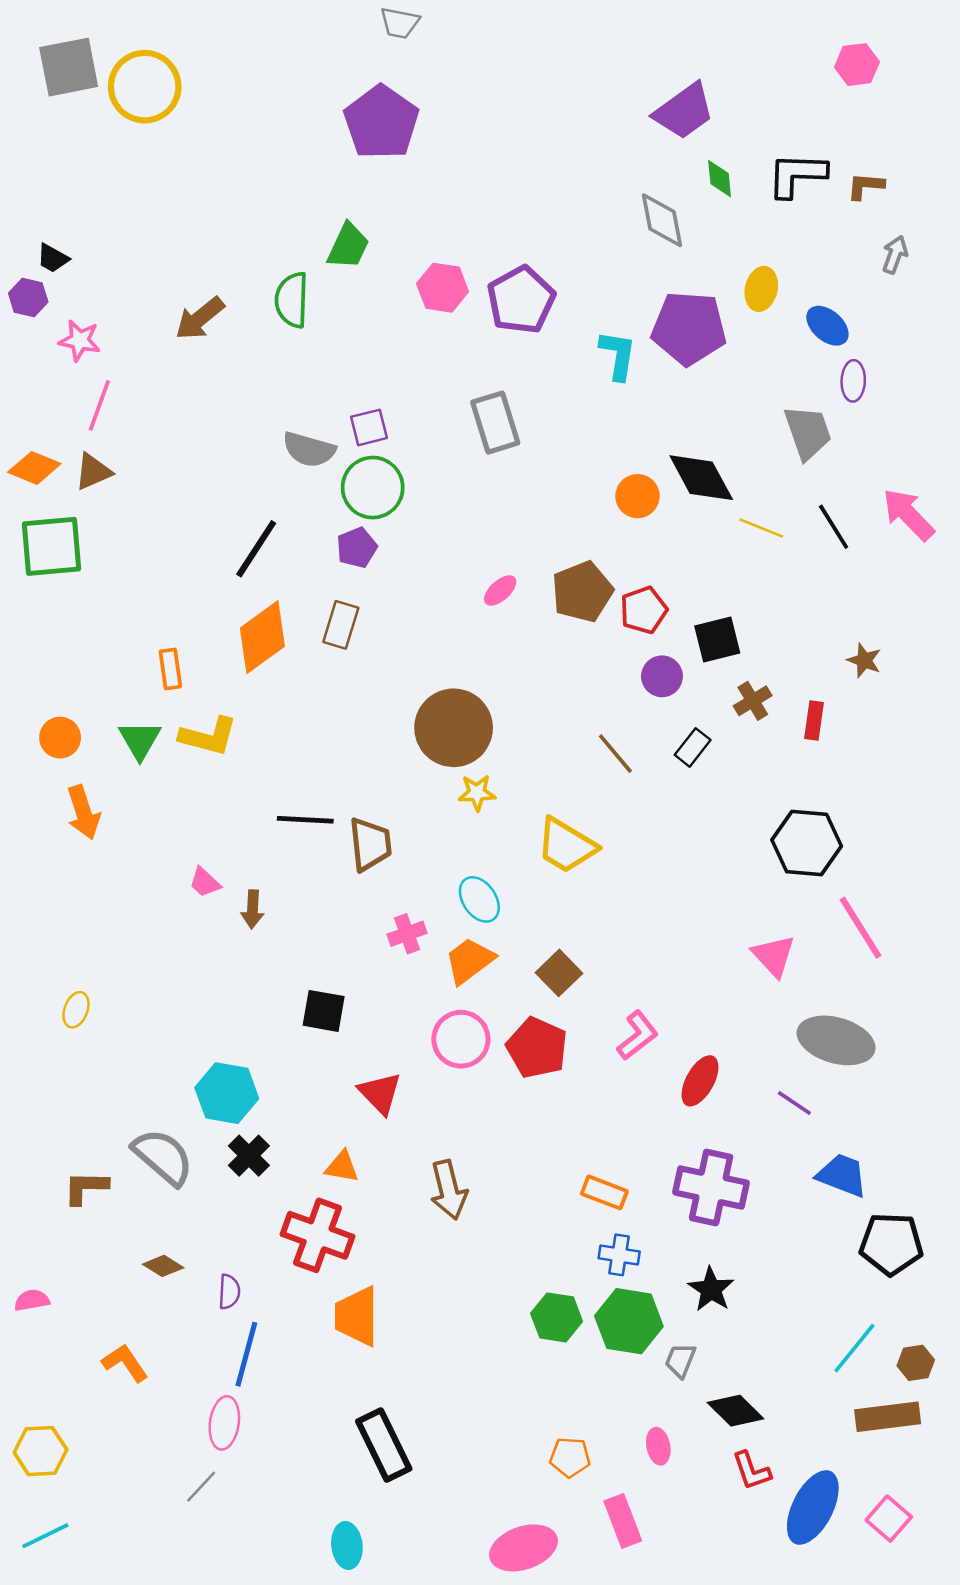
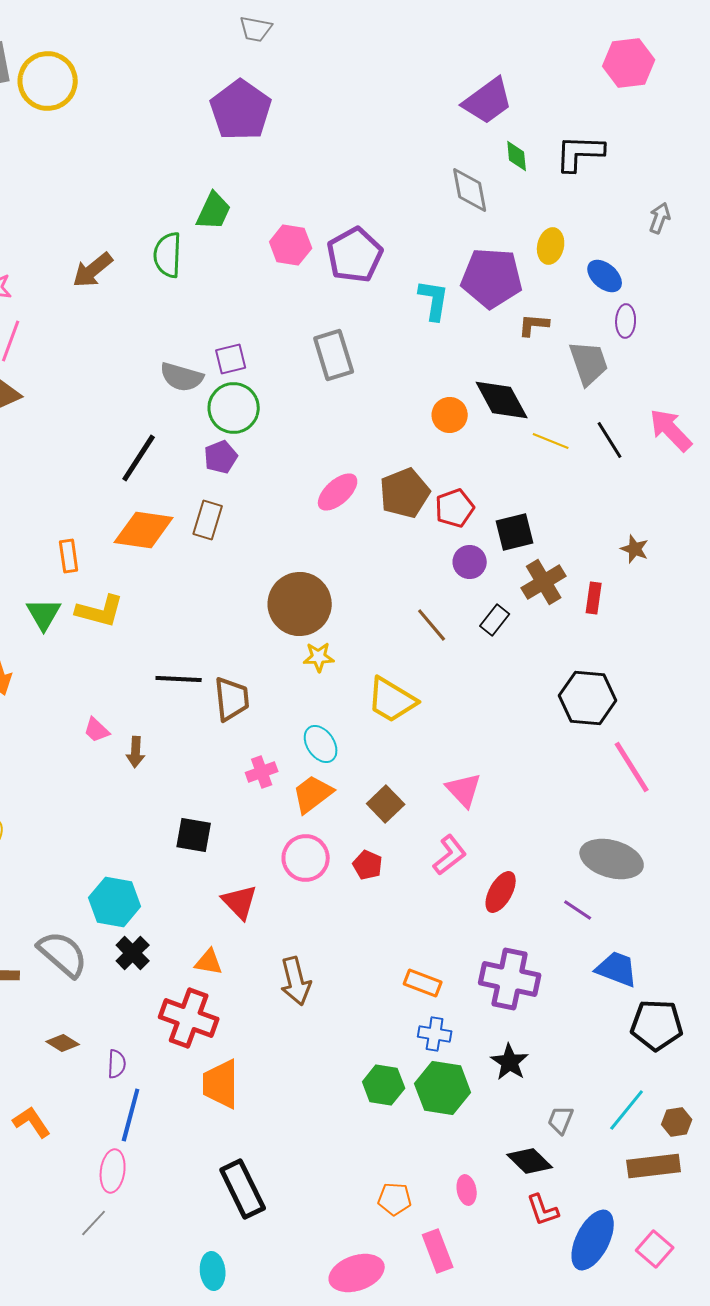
pink hexagon: (857, 65) -> (629, 63), size x1.4
brown L-shape: (865, 186) -> (534, 325), moved
pink ellipse: (500, 590) -> (338, 492), size x1.5
orange diamond: (262, 637) -> (144, 530), turned 44
brown cross: (753, 701) -> (544, 582), size x1.4
pink triangle: (774, 956) -> (464, 790), moved
red pentagon: (537, 1048) -> (368, 865), size x0.6
gray trapezoid: (680, 1360) -> (561, 1120), moved

